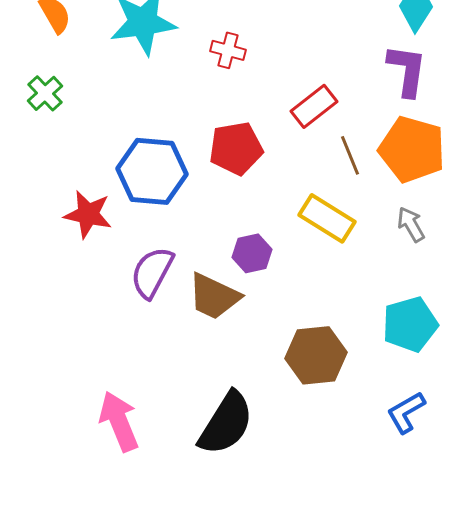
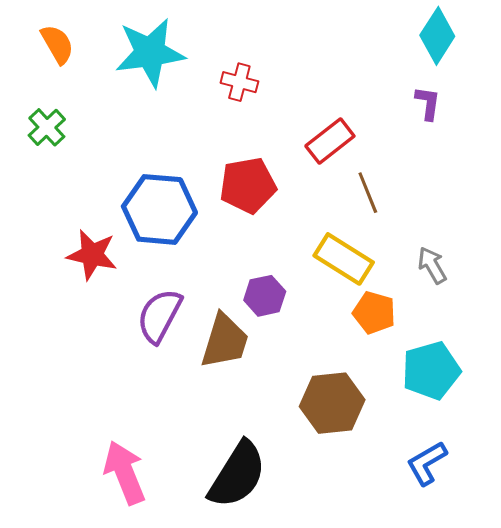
purple L-shape: (407, 70) -> (428, 103), size x0.6
orange pentagon: (412, 149) -> (374, 313), moved, size x0.6
brown trapezoid: (214, 296) -> (225, 341), turned -98

